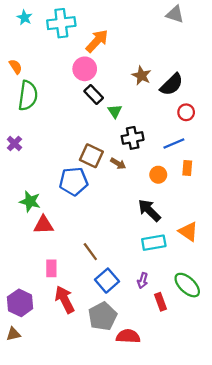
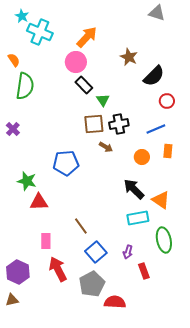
cyan cross: (61, 23) -> (40, 32), moved, turned 30
brown star: (142, 76) -> (129, 57), moved
brown square: (91, 156) -> (94, 124), moved, turned -30
orange triangle: (188, 232) -> (161, 200), moved
green ellipse: (187, 285) -> (164, 240), moved, turned 35

